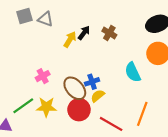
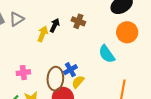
gray triangle: (46, 19) -> (17, 19), turned -42
pink cross: (43, 76) -> (23, 73), turned 32
brown ellipse: (75, 88) -> (55, 79), turned 55

